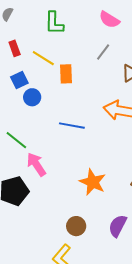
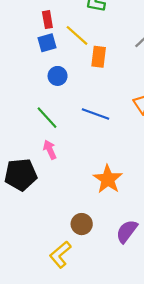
blue square: (19, 80) -> (47, 43), moved
green line: (16, 140) -> (47, 118), moved
pink arrow: (36, 164) -> (50, 150), size x0.7

